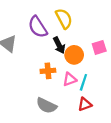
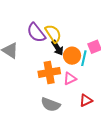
yellow semicircle: (64, 19) -> (53, 34), moved
orange cross: (48, 71) -> (49, 72), size x1.5
cyan line: (83, 82) -> (84, 58), moved

